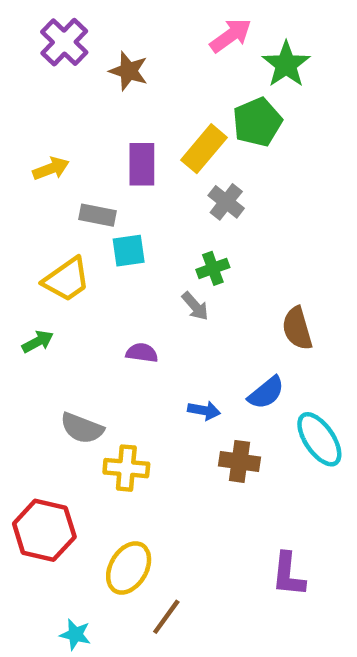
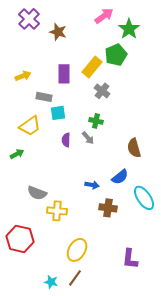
green cross: (213, 268) -> (96, 121), turned 32
purple semicircle: (142, 353) -> (66, 140), moved, turned -96
yellow ellipse: (129, 568) -> (77, 250), moved
cyan star: (75, 635) -> (51, 282), moved

